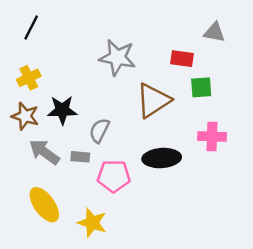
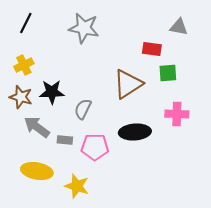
gray star: (117, 57) -> (84, 28), moved
gray rectangle: (80, 157) -> (65, 140), moved
yellow ellipse: (44, 205) -> (37, 171), turned -44

